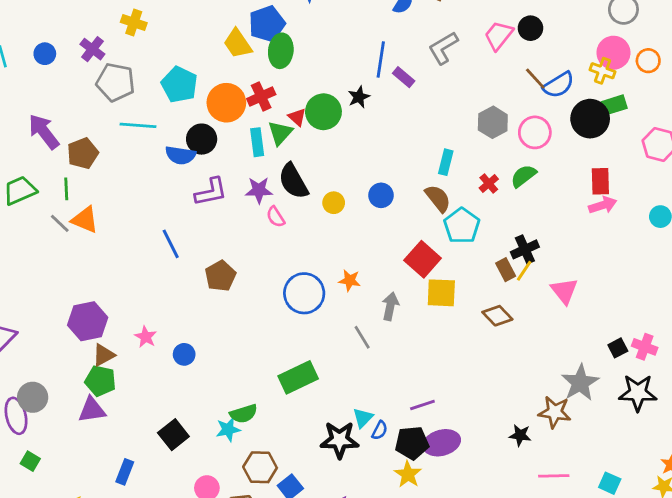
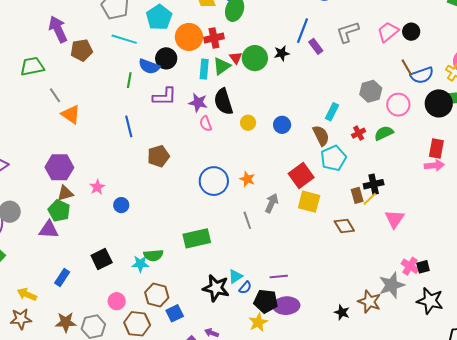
green line: (66, 189) -> (129, 80), moved
orange triangle: (85, 220) -> (71, 114), moved
pink cross: (645, 347) -> (410, 266), moved

